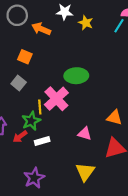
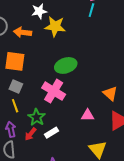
yellow star: (86, 23) -> (55, 26), moved, size x1.5
orange square: (25, 57) -> (15, 61), size x1.5
yellow line: (40, 107) -> (15, 106), moved
orange triangle: (114, 118) -> (110, 93), turned 42

